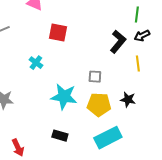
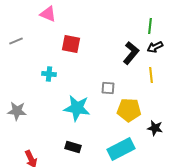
cyan cross: (36, 63) -> (49, 74), turned -32
black star: (128, 100) -> (155, 128), moved
yellow pentagon: (99, 105) -> (129, 110), moved

